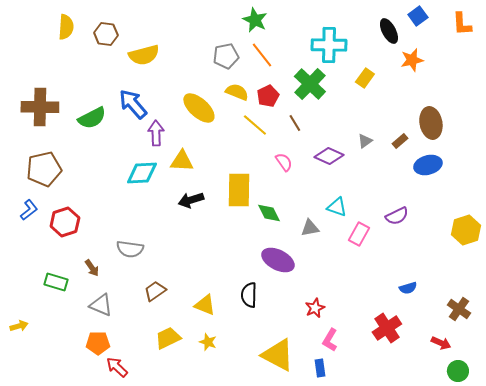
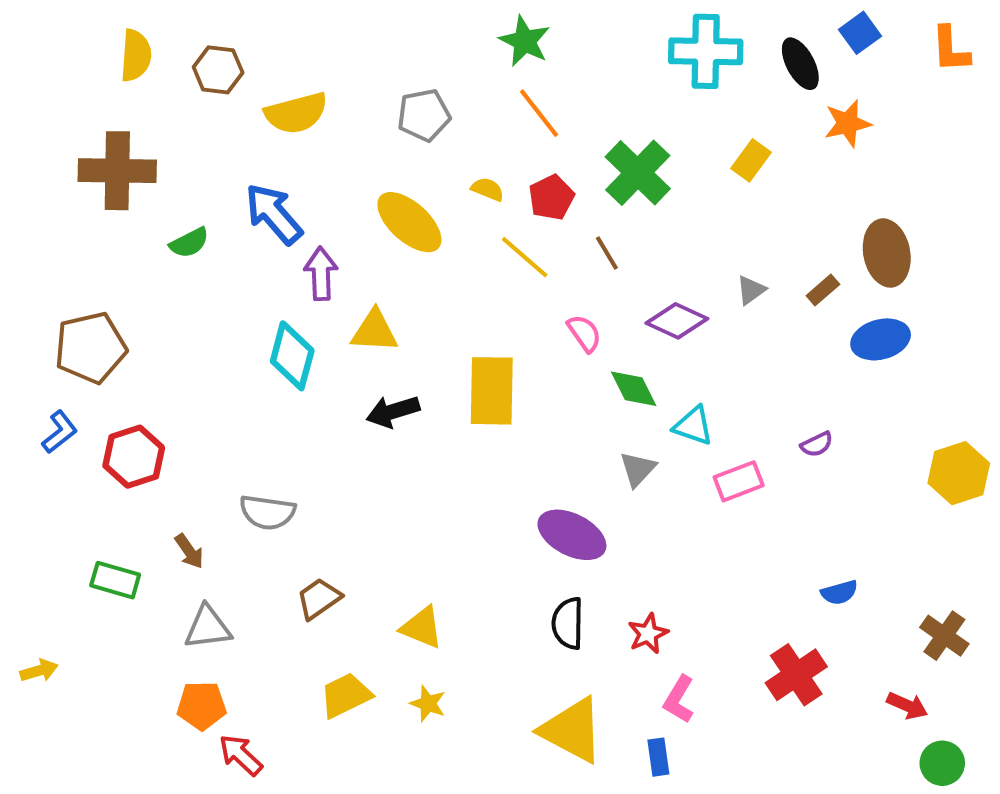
cyan cross: (329, 45) -> (706, 51), moved
gray pentagon: (226, 56) -> (424, 115), moved
yellow semicircle: (237, 92) -> (488, 189), size x0.7
brown cross: (40, 107) -> (117, 171), moved
green semicircle: (92, 118) -> (189, 243), size x0.7
cyan diamond: (142, 173) -> (292, 356), turned -72
green diamond: (269, 213) -> (634, 389), moved
purple semicircle: (397, 216) -> (817, 444), size x0.7
gray triangle: (310, 228) -> (638, 469), turned -36
pink rectangle: (359, 234) -> (739, 481), turned 40
black semicircle: (249, 295) -> (568, 623), moved
gray triangle: (101, 305) -> (208, 627), turned -30

